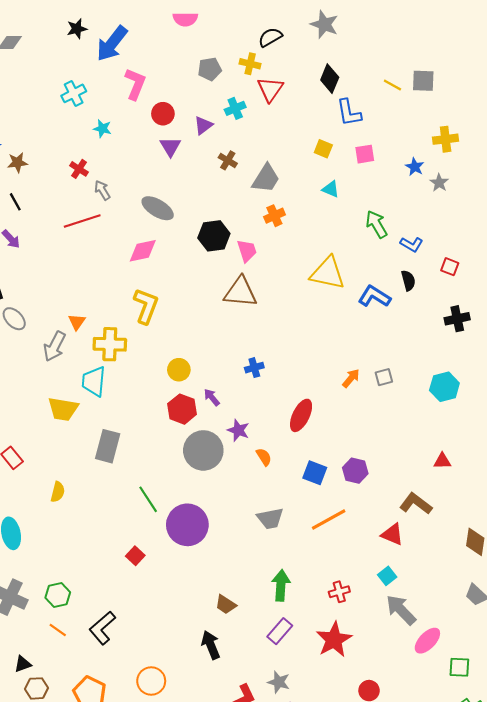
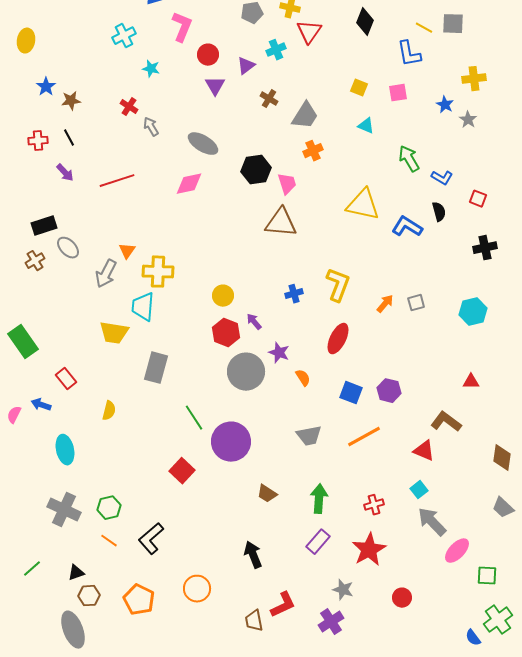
blue L-shape: (349, 113) -> (409, 54), moved
red line: (82, 221) -> (117, 181), moved
yellow L-shape: (146, 306) -> (338, 285), moved
red square: (135, 556) -> (182, 471), size x1.4
brown trapezoid: (226, 605) -> (267, 494), moved
gray star: (279, 682) -> (343, 590), moved

